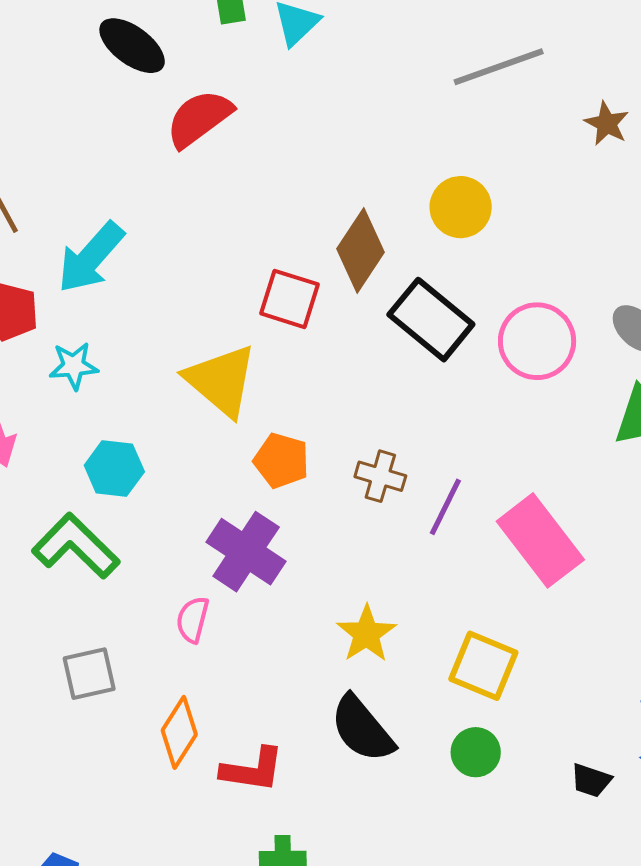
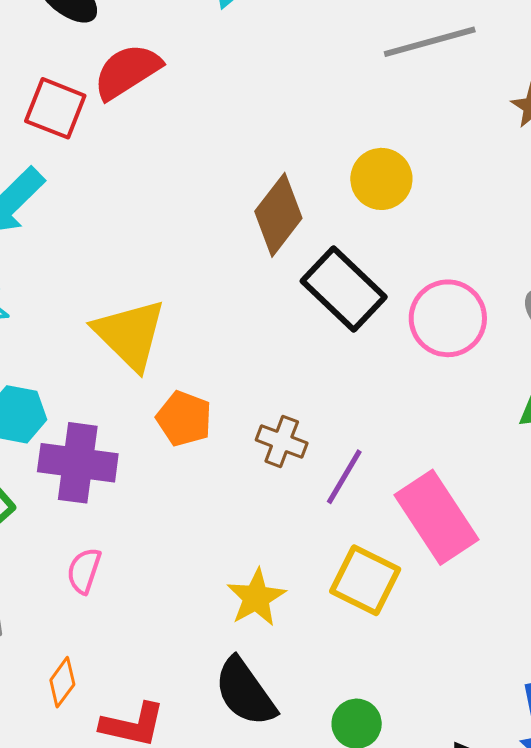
red square: (289, 299) -> (55, 108), moved
purple cross: (246, 552) -> (78, 463), moved, turned -30
yellow square: (483, 666) -> (365, 580), moved
orange diamond: (179, 732) -> (62, 682), size x0.7

